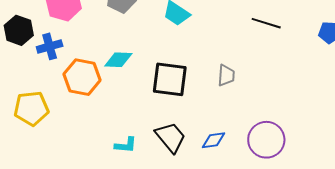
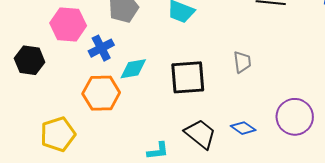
blue cross: (50, 46) -> (101, 48), moved
blue diamond: (214, 140) -> (243, 128), turned 55

